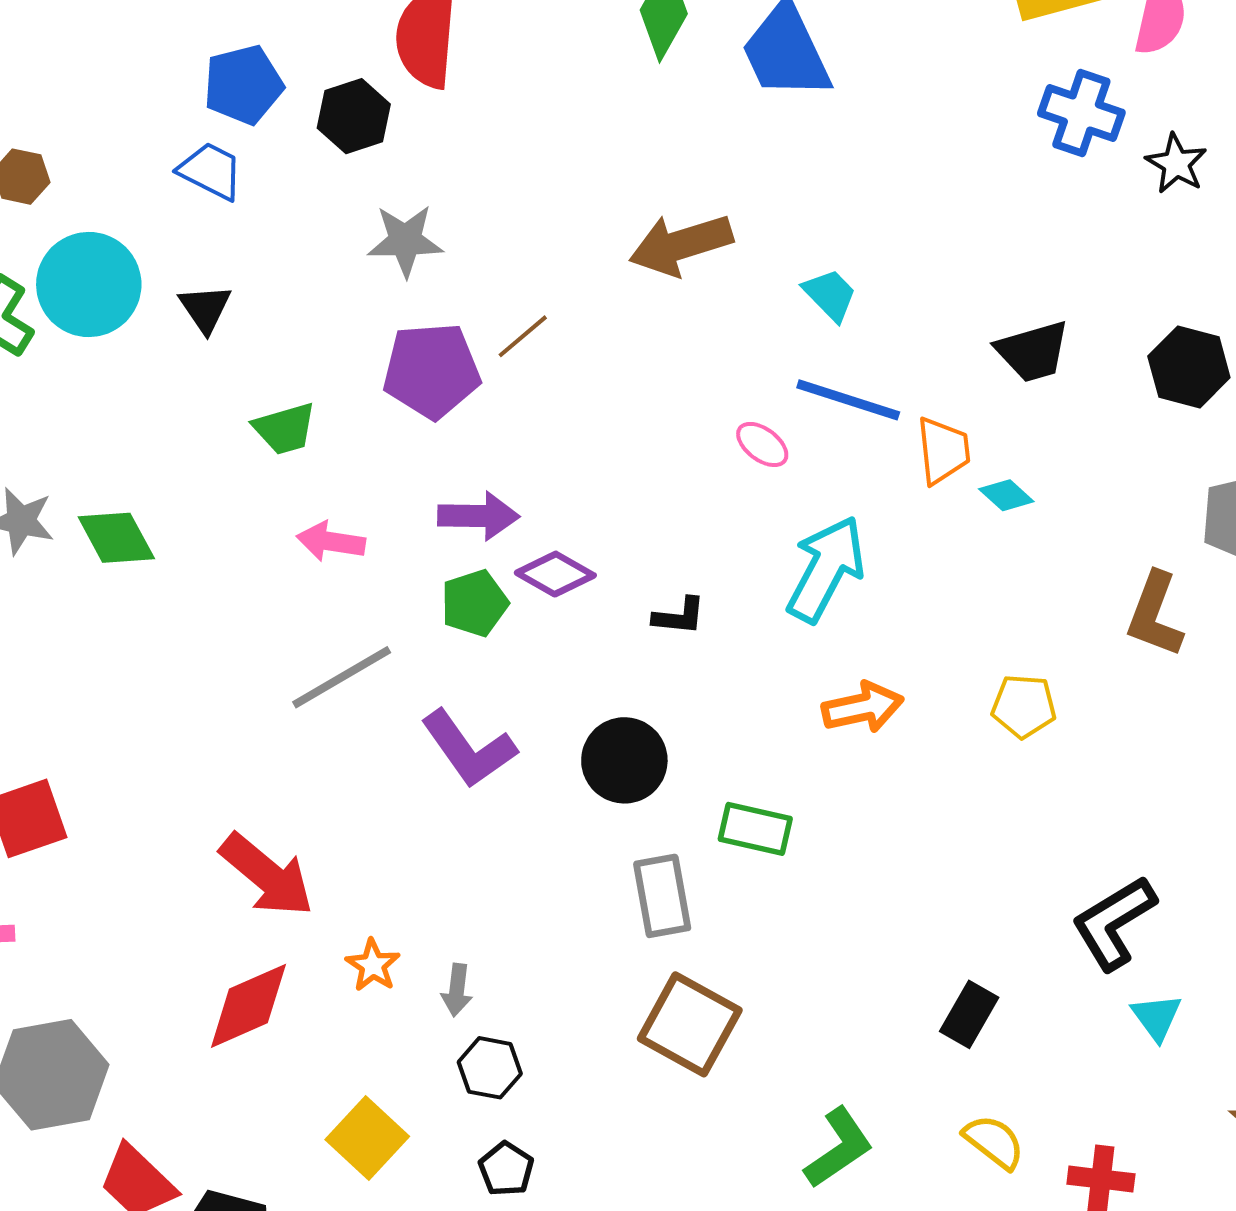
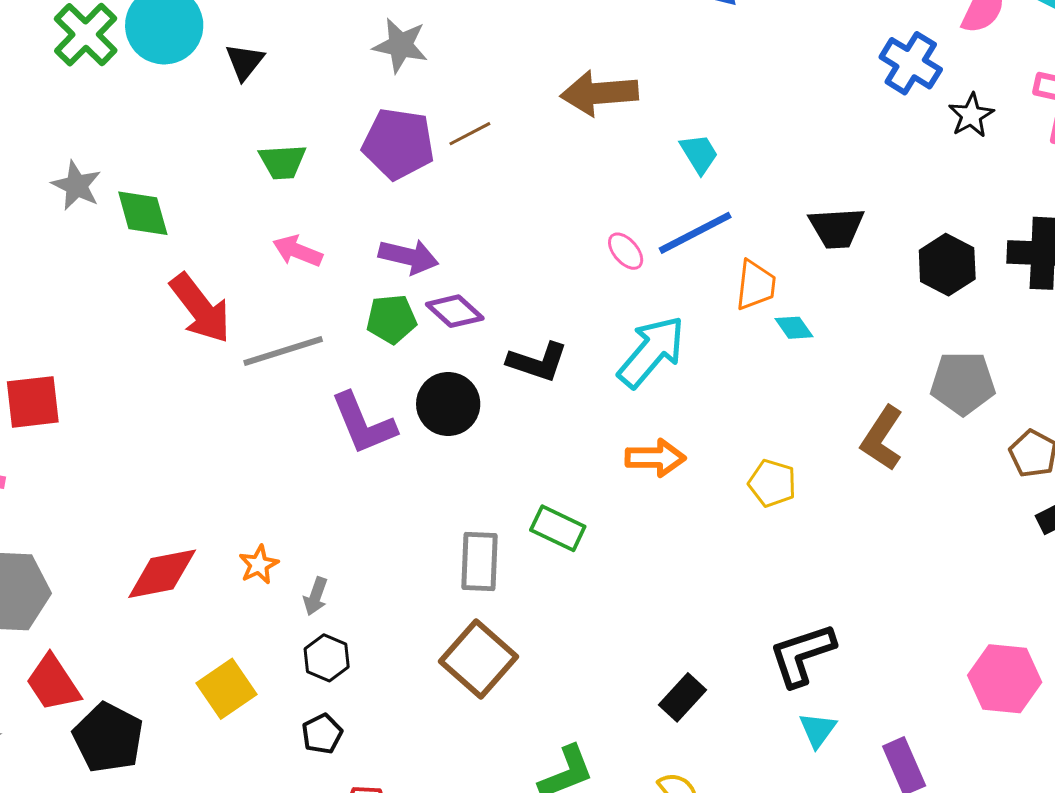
blue line: (848, 400) -> (695, 233), turned -58
black L-shape: (679, 616) -> (537, 362), size x1.5
black circle: (624, 760) -> (448, 404), moved
red arrow: (267, 875) -> (200, 308), moved

